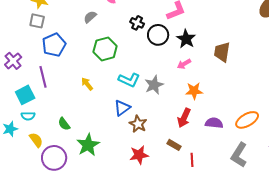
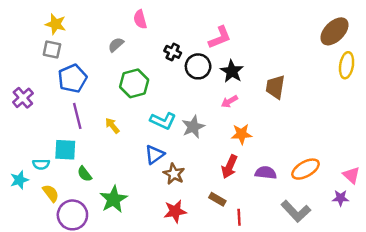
purple line: (43, 77) -> (77, 116), moved
cyan square: (25, 95) -> (65, 150), moved, turned 30
gray L-shape: (239, 155) -> (296, 211), turned -75

